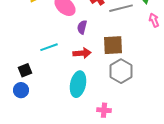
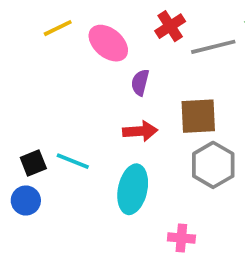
cyan line: (49, 47) -> (73, 161), moved, turned 42

